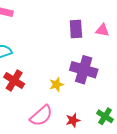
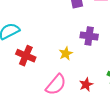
purple cross: (84, 70) -> (89, 36), size x0.7

